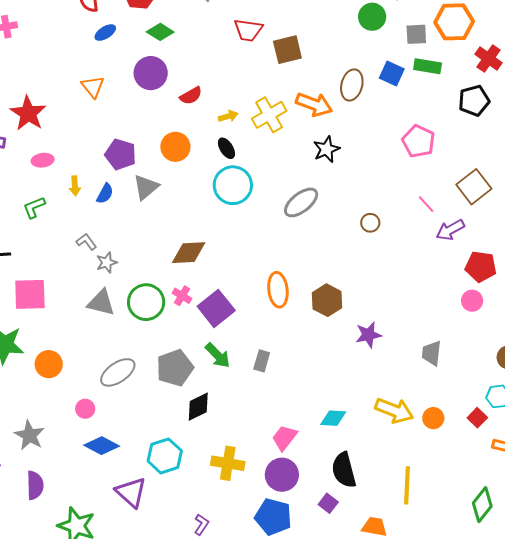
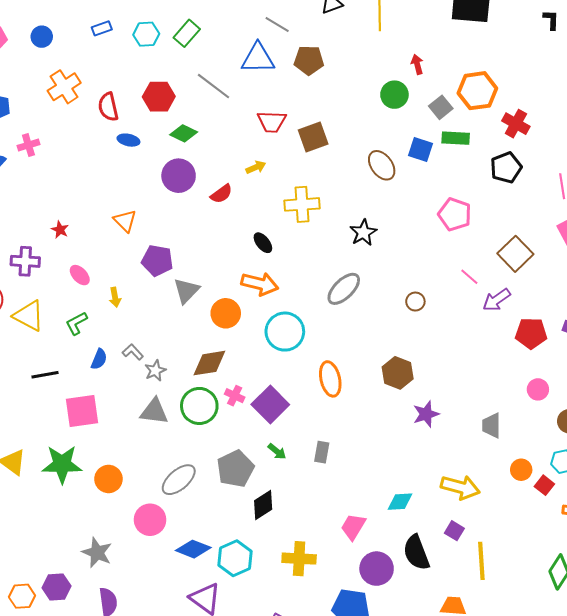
blue ellipse: (105, 33) -> (128, 140), turned 50
gray square: (416, 34) -> (441, 107), turned -30
brown ellipse: (352, 85) -> (382, 165), turned -44
orange triangle: (93, 87) -> (125, 221), moved
orange arrow: (314, 104) -> (260, 284), moved
red star: (28, 113) -> (60, 230), size x0.5
yellow cross: (269, 115) -> (302, 204), turned 32
yellow arrow: (228, 116) -> (256, 167), moved
orange circle: (175, 147) -> (226, 313), moved
pink ellipse: (43, 160) -> (80, 275), turned 60
cyan circle: (233, 185) -> (285, 332), moved
blue semicircle: (105, 194) -> (99, 359), moved
brown diamond: (189, 253) -> (209, 363), moved
brown hexagon: (327, 300) -> (398, 373), moved
pink circle: (472, 301) -> (538, 389), moved
green arrow: (218, 355) -> (277, 451), size x0.7
pink circle: (85, 409) -> (150, 520), size x1.6
orange circle: (433, 418) -> (521, 470), moved
blue diamond: (102, 446) -> (193, 549), moved
purple circle: (282, 475) -> (377, 569), moved
purple square: (328, 503) -> (454, 531), moved

